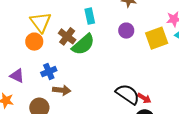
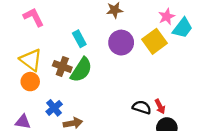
purple circle: (126, 31) -> (121, 43), size x1.5
black semicircle: (128, 94) -> (142, 107), size x0.7
red arrow: (144, 98) -> (160, 106), turned 48

